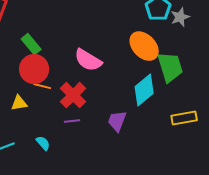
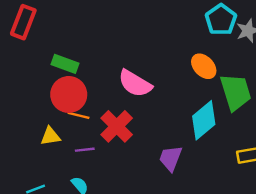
green rectangle: (31, 44) -> (65, 64), turned -30
orange ellipse: (144, 46) -> (204, 66), size x0.7
purple line: (72, 121) -> (85, 150), moved

